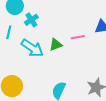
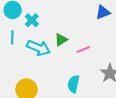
pink line: (78, 37) -> (83, 50), moved

